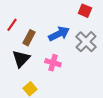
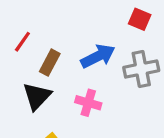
gray cross: (86, 42) -> (141, 69), turned 35

